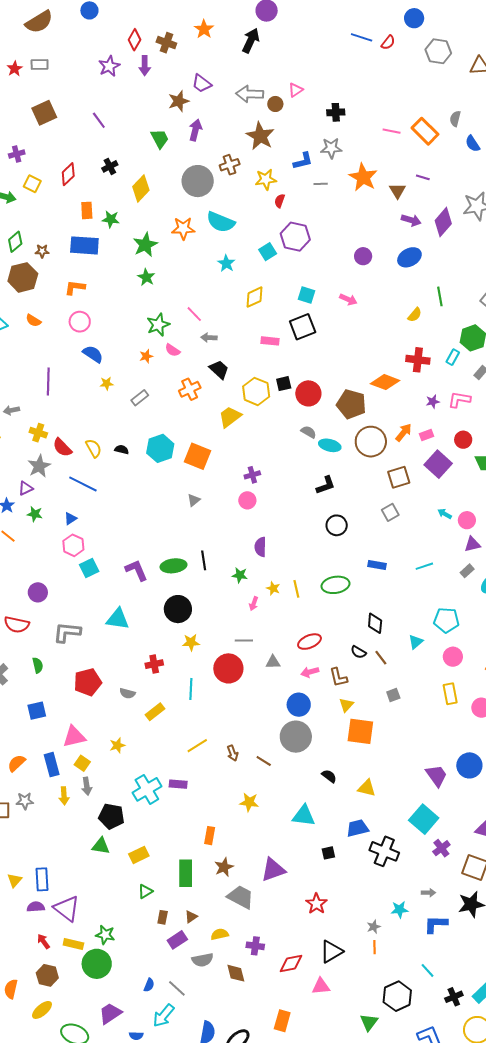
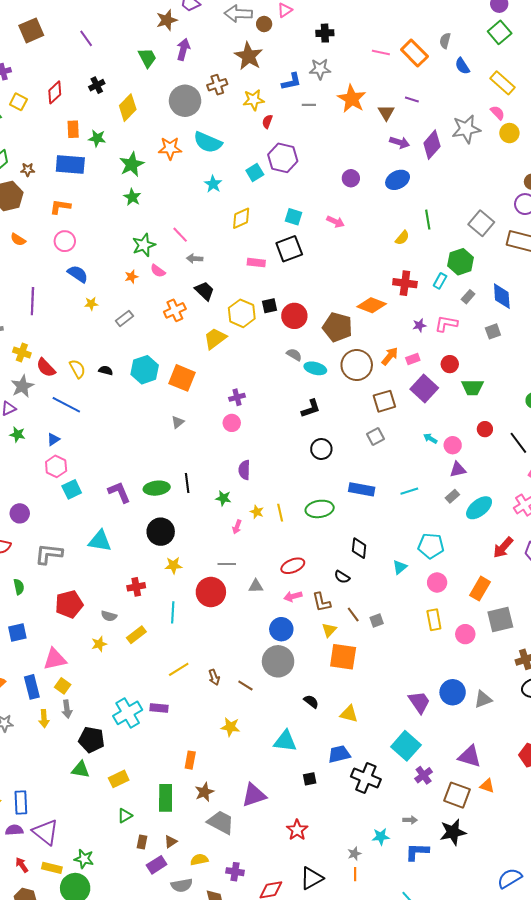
blue rectangle: (377, 565) -> (362, 489), size x1.4
brown line: (381, 658) -> (353, 615), moved
yellow star: (117, 745) -> (99, 644), moved

